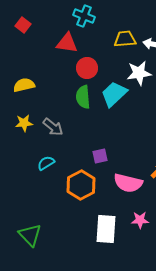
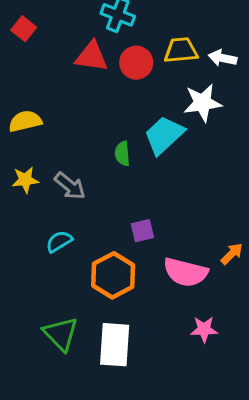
red circle: (87, 68) -> (136, 63), moved
green semicircle: (83, 97) -> (122, 154), moved, size x0.7
white rectangle: (106, 229) -> (115, 345), moved
green triangle: (30, 235) -> (61, 334), moved

